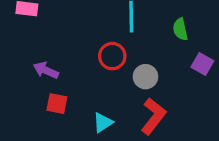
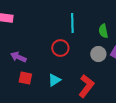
gray circle: (145, 77) -> (98, 54), moved
cyan triangle: (103, 122) -> (54, 80), moved

